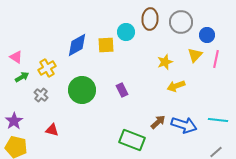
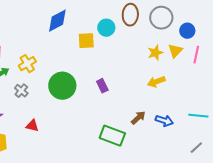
blue diamond: (77, 45) -> (57, 21), moved
yellow star: (165, 62) -> (155, 53), moved
blue arrow: (184, 125) -> (164, 121), size x0.7

